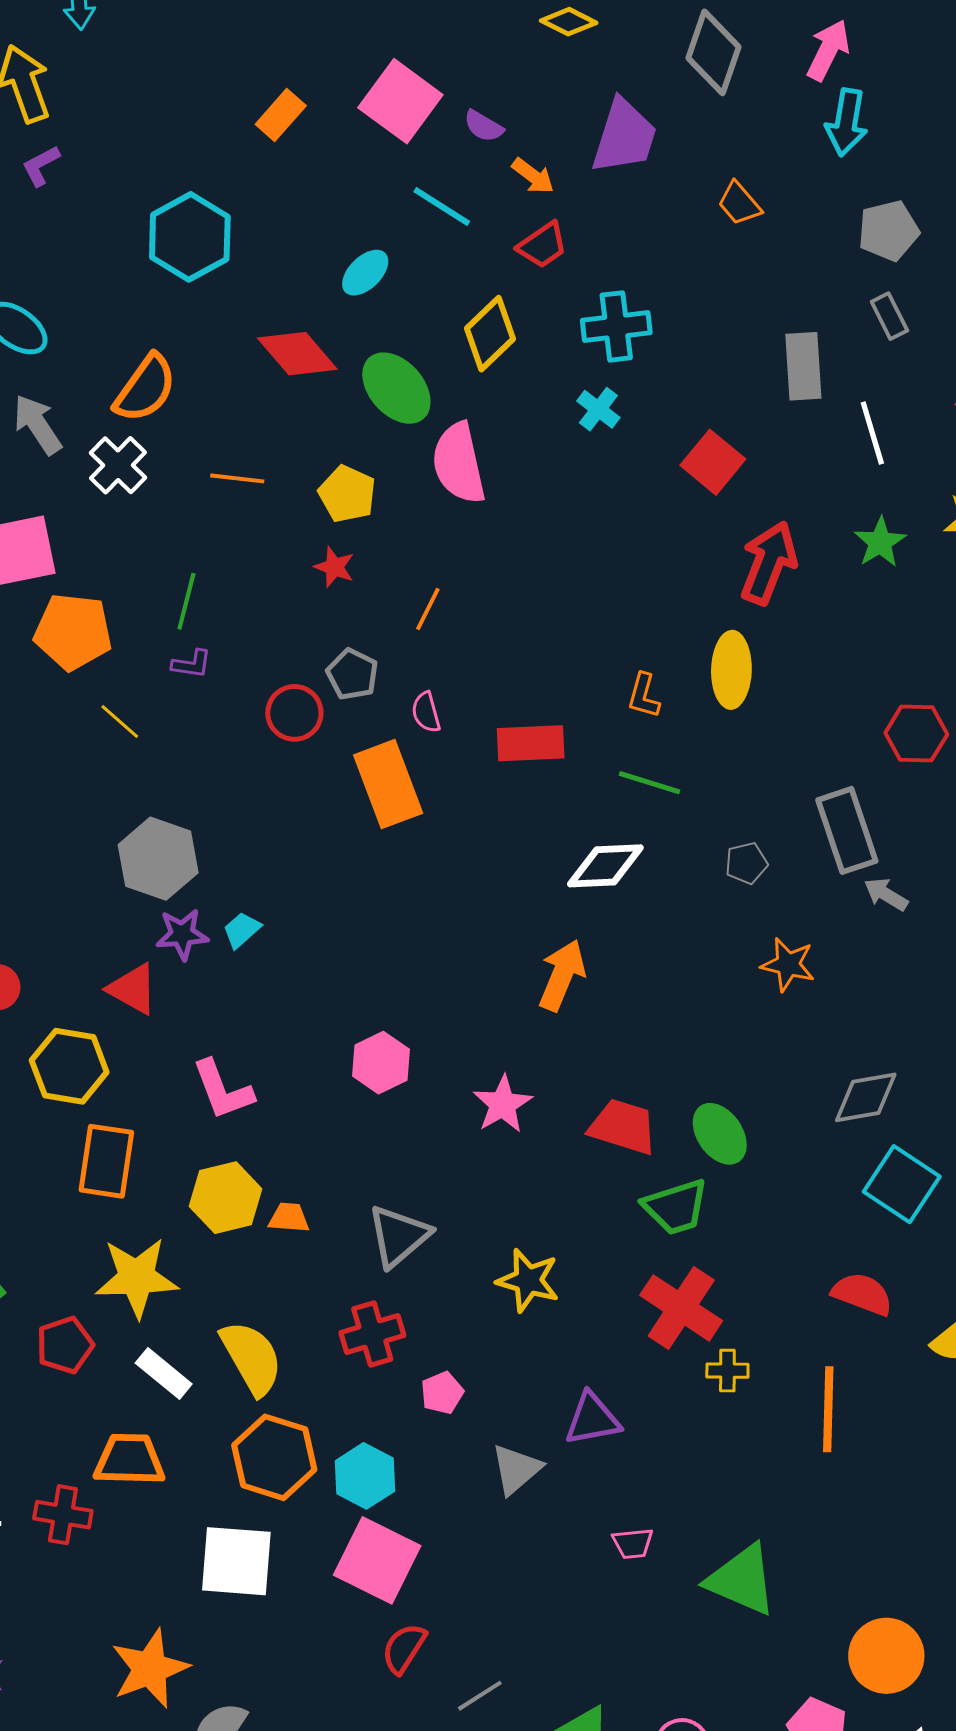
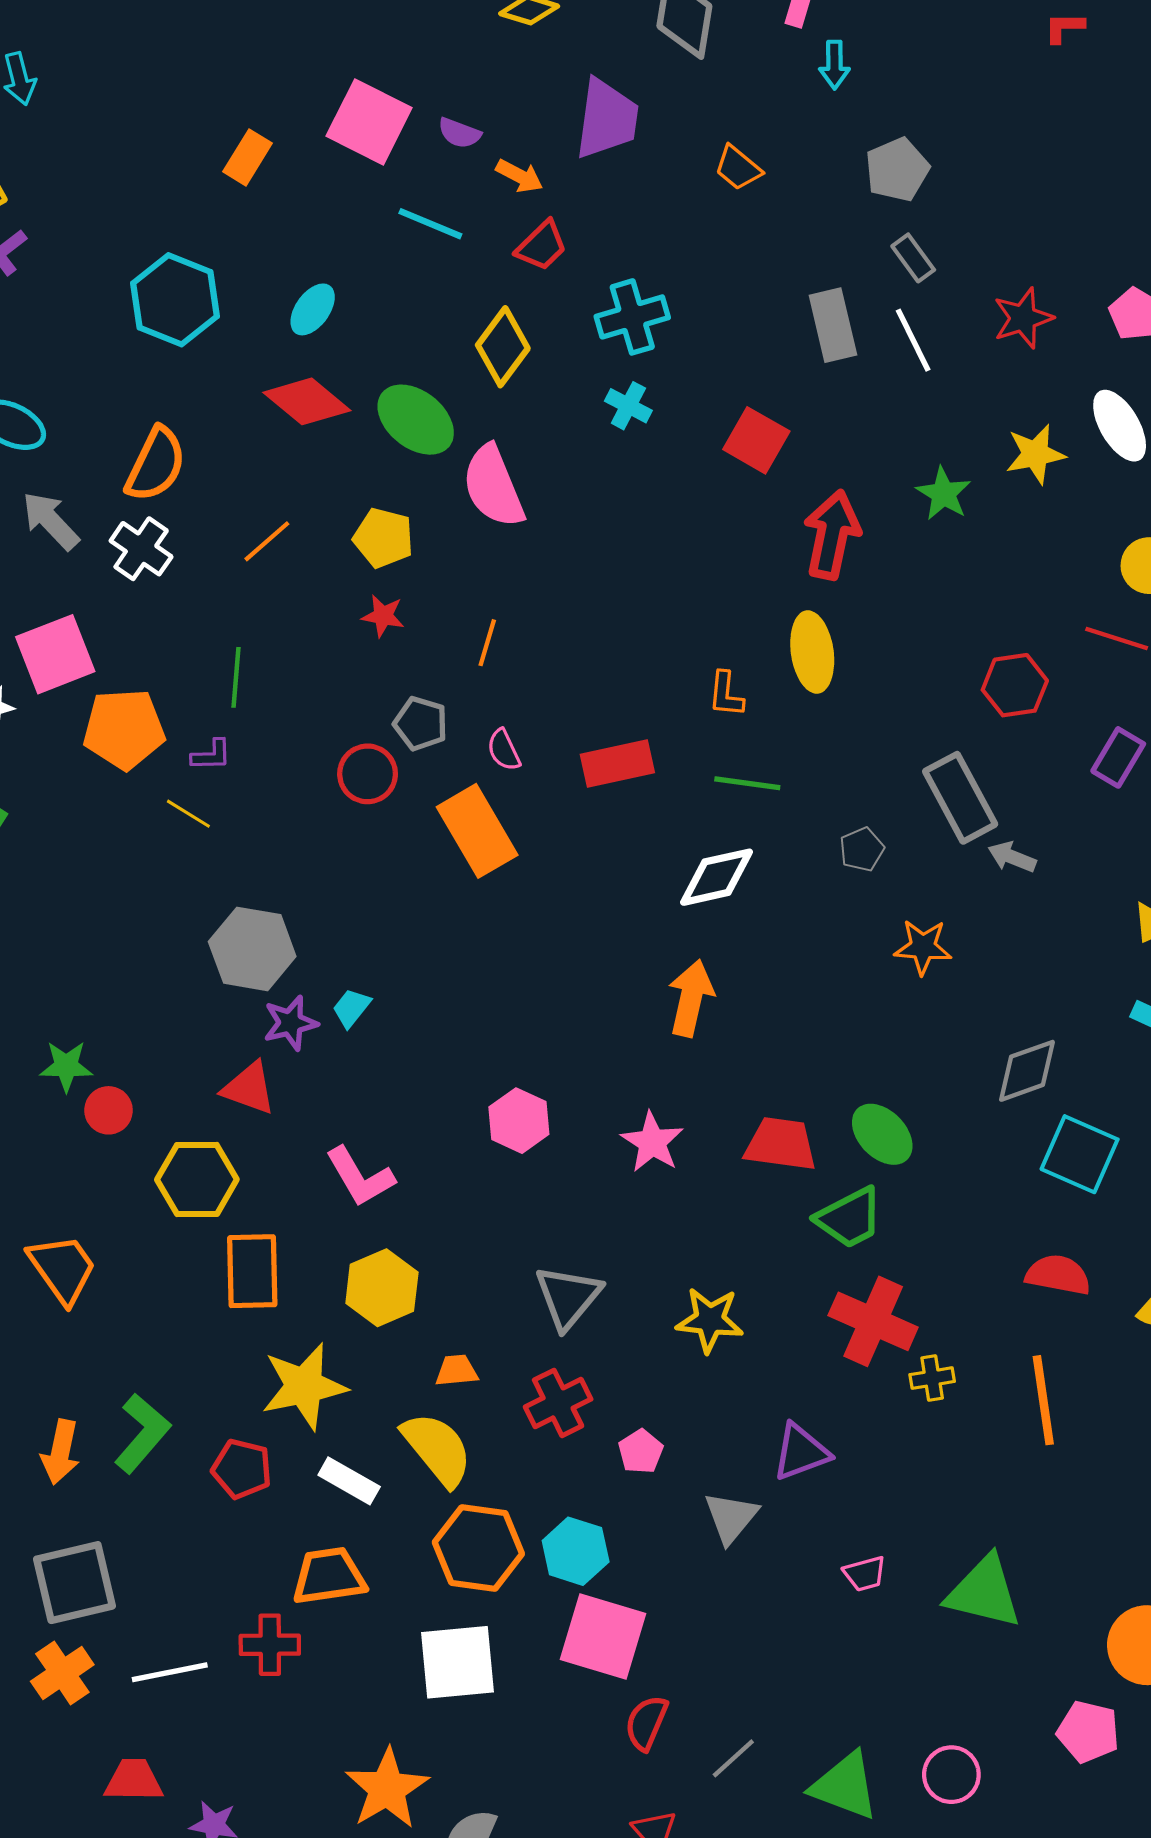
cyan arrow: (846, 122) -> (834, 65), size x0.7
cyan ellipse: (365, 273) -> (313, 309), moved
white line: (872, 433) -> (913, 340), moved
orange line: (237, 478) -> (267, 541), turned -38
purple L-shape: (192, 664) -> (211, 755), moved
orange trapezoid: (289, 1218) -> (457, 1371), moved
red pentagon: (65, 1345) -> (242, 1469), turned -30

